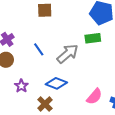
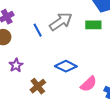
gray arrow: (68, 54) -> (61, 22), moved
blue diamond: (56, 83) -> (66, 66), moved

